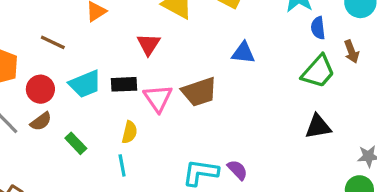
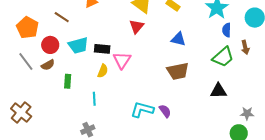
red triangle: (148, 44) -> (137, 26), moved
brown trapezoid: (199, 92) -> (178, 71), moved
yellow semicircle: (130, 132) -> (103, 71), moved
green rectangle: (76, 143) -> (68, 81), turned 40

